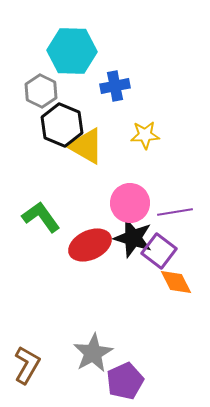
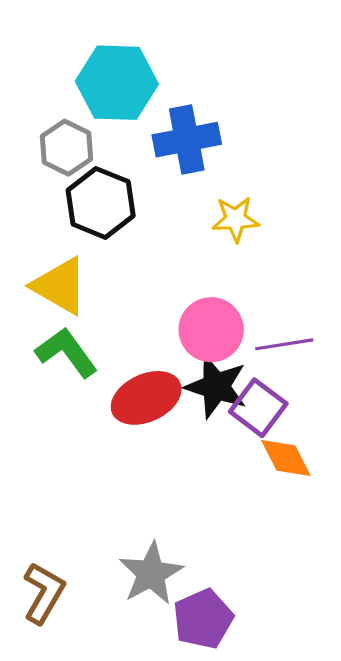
blue cross: (115, 86) -> (187, 140), size x1.4
yellow triangle: (86, 146) -> (60, 286), moved

